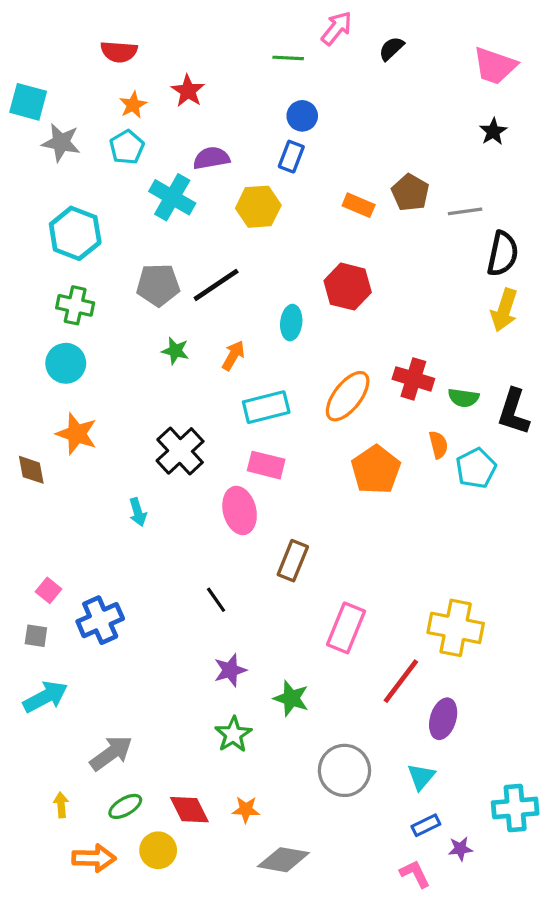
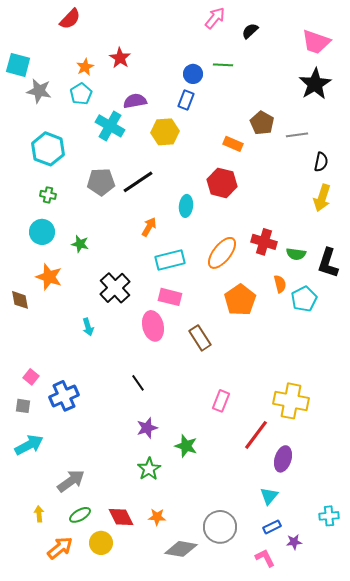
red semicircle: (119, 52) -> (70, 19), moved, turned -50
green line: (288, 58) -> (223, 65), moved
black star: (493, 132) -> (315, 84), size x1.8
orange rectangle: (359, 205) -> (233, 144), moved
black semicircle: (503, 254) -> (321, 162), size x0.7
green cross: (75, 305) -> (48, 195), size x0.7
green star: (175, 351) -> (80, 244), moved
brown rectangle: (293, 561) -> (200, 338), moved, turned -55
pink rectangle: (346, 628) -> (221, 401), size x0.7
gray circle: (344, 770) -> (220, 527), moved
cyan cross: (515, 808) -> (329, 516), size x0.7
orange arrow: (94, 858) -> (60, 548), turned -40

